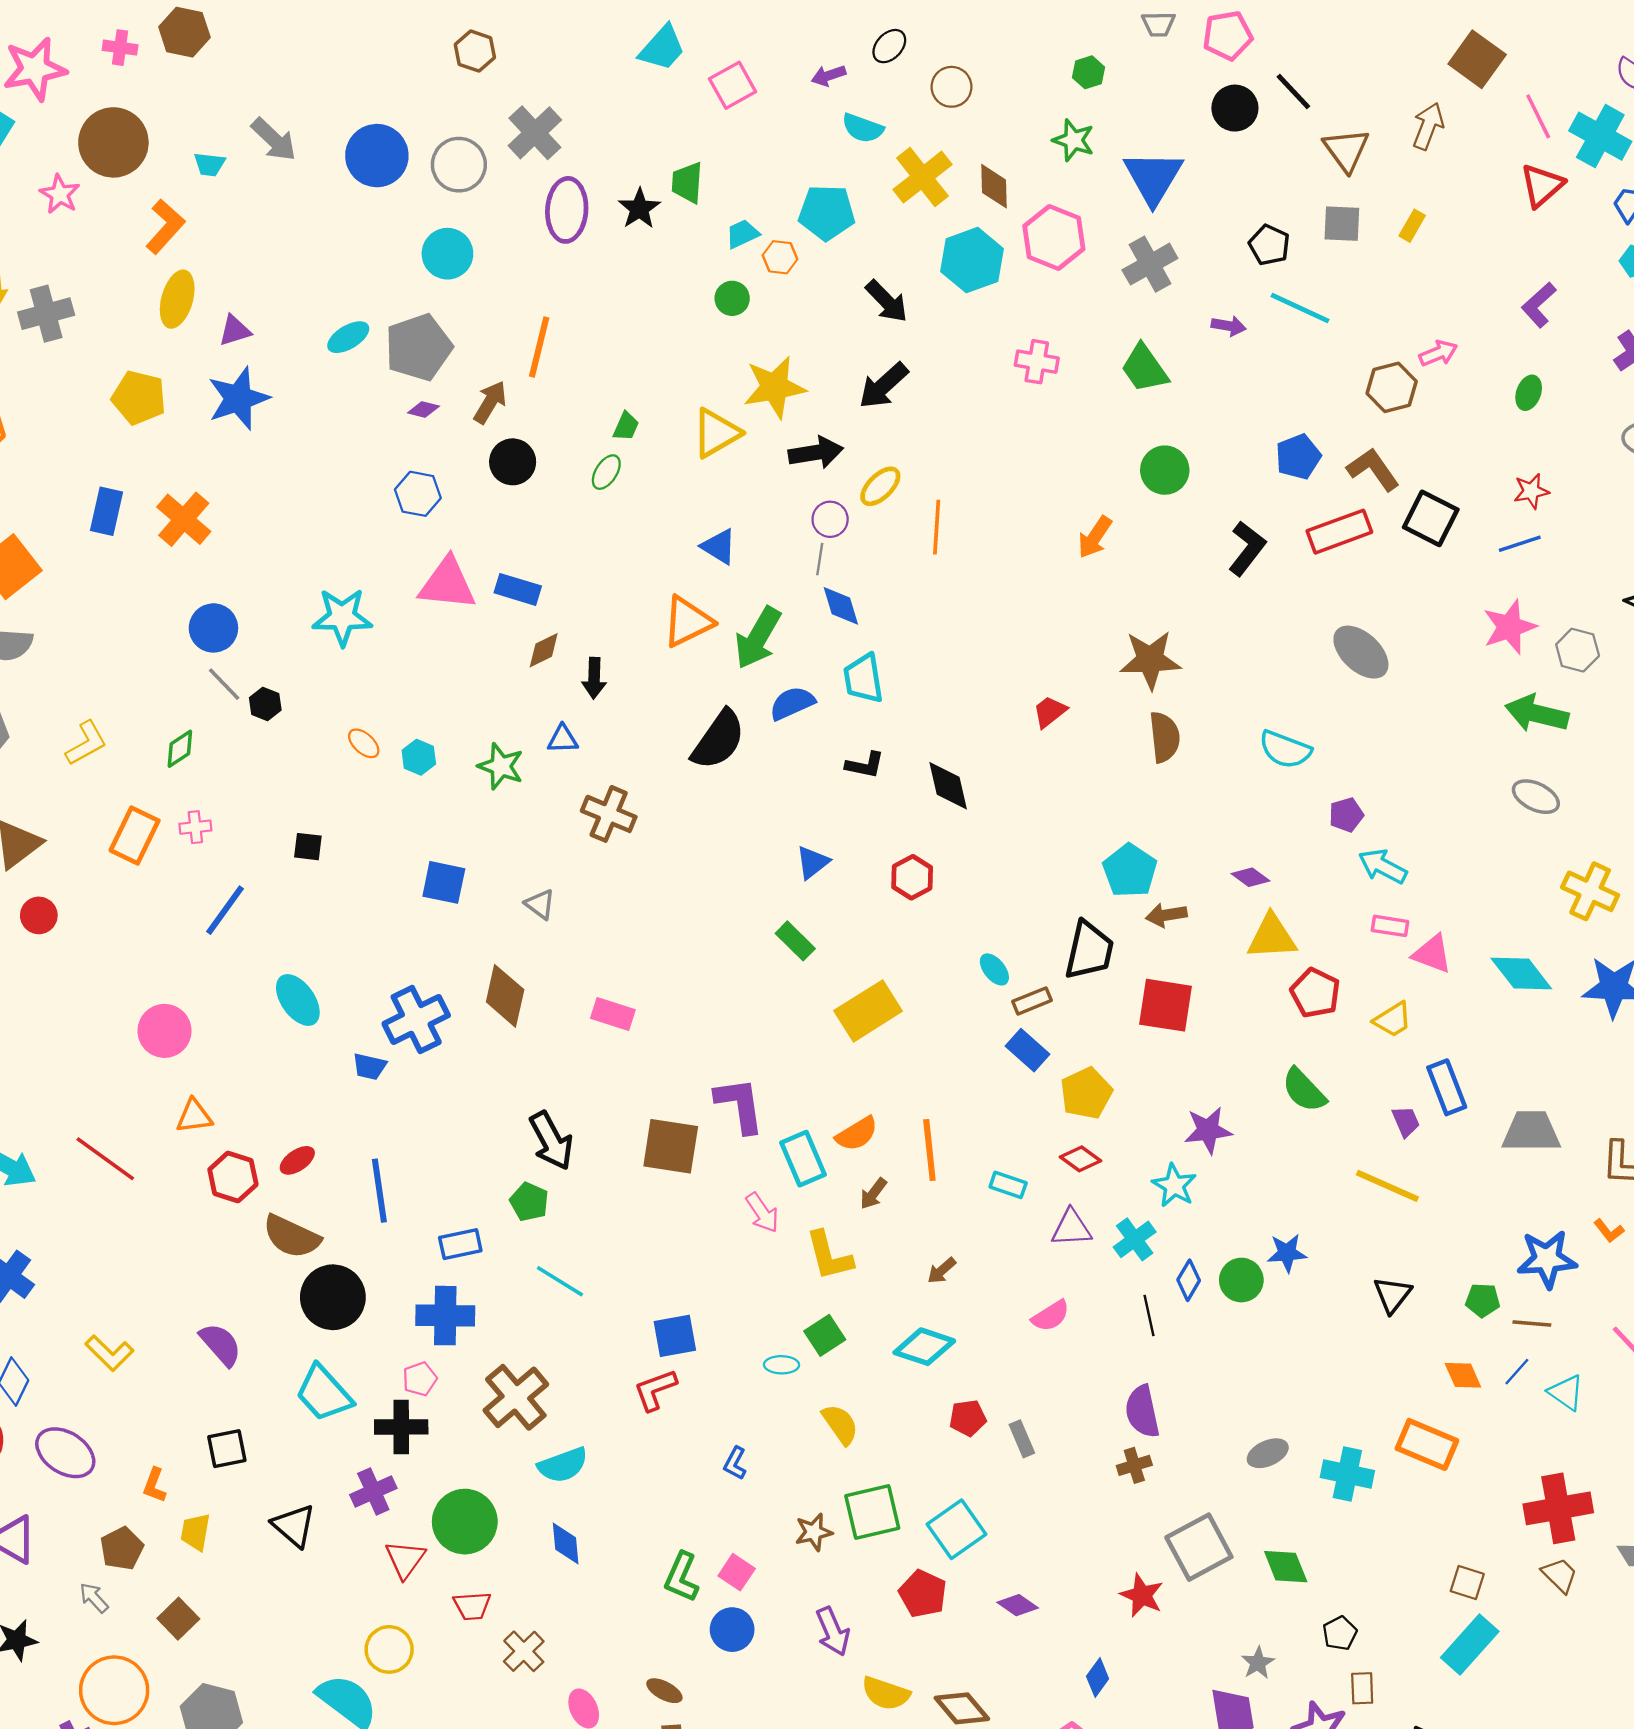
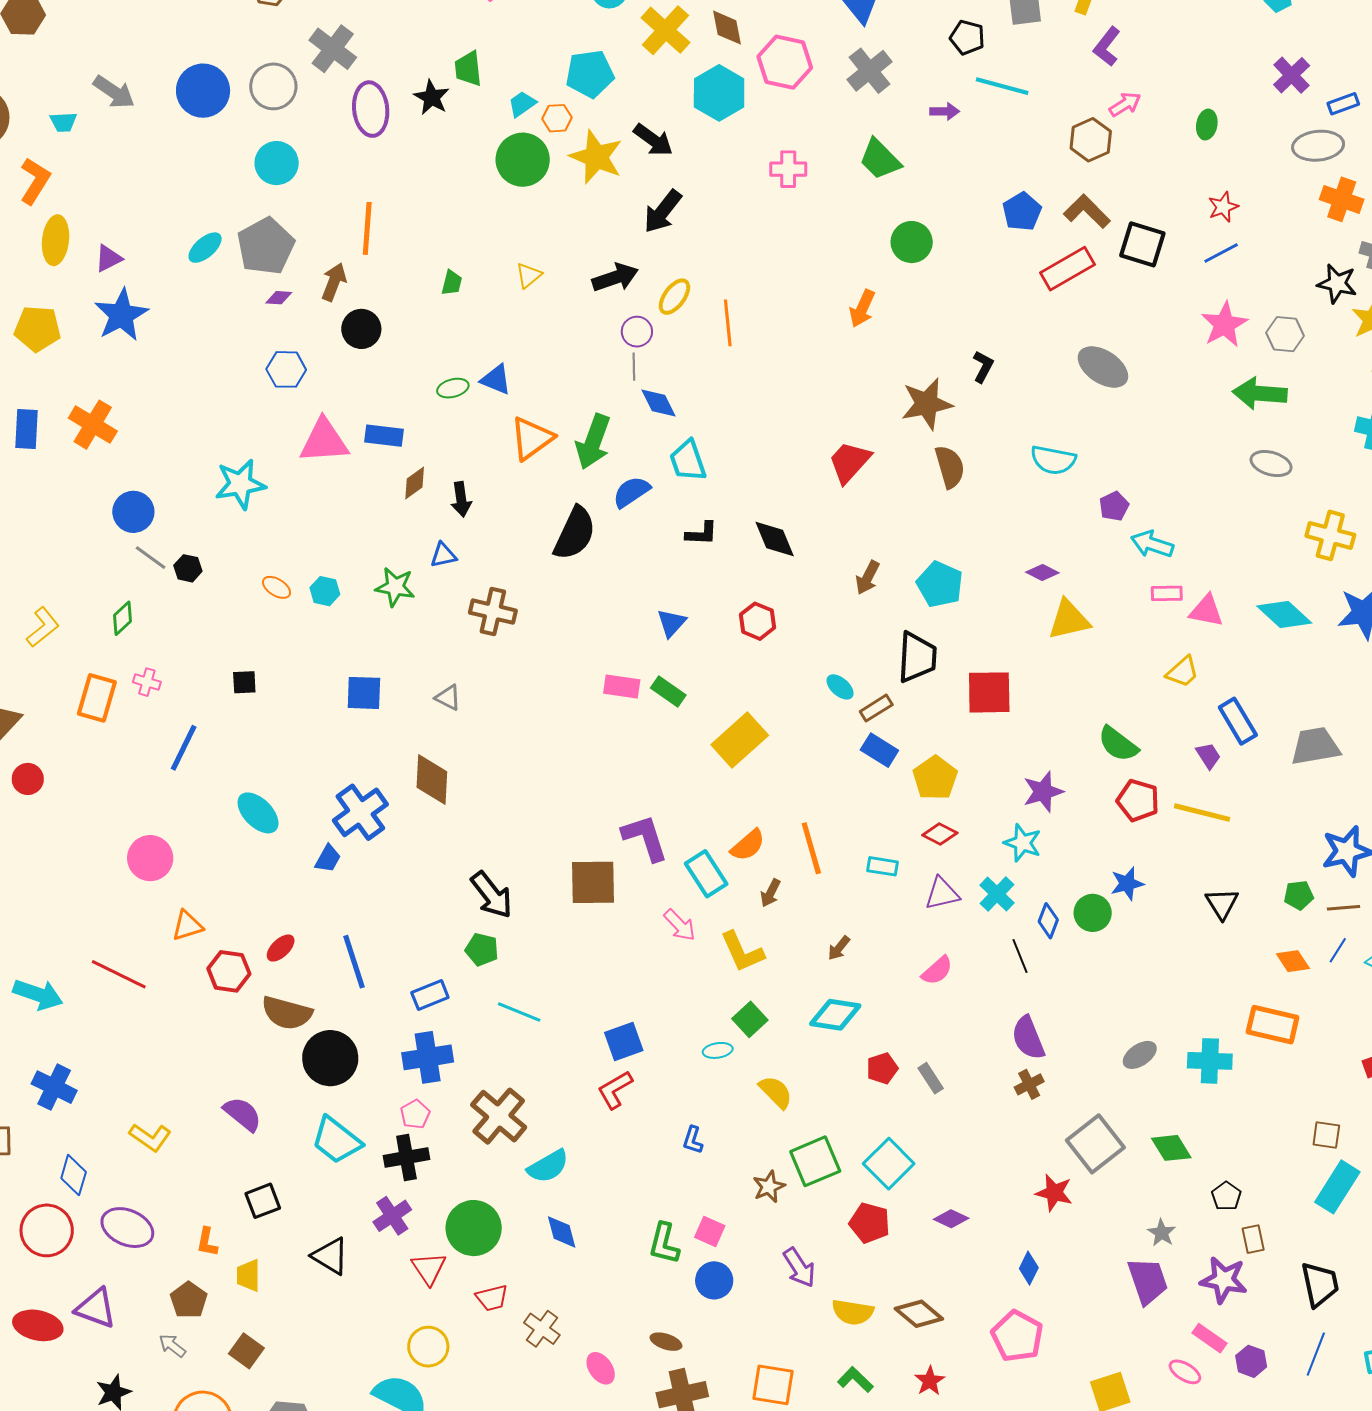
green circle: (732, 298) -> (523, 160), size x1.8
purple L-shape: (1539, 305) -> (1107, 47), moved
yellow star: (775, 387) -> (596, 157), moved, turned -30
yellow triangle: (716, 433) -> (529, 275), size x0.6
green ellipse: (606, 472) -> (453, 388), moved, turned 52
blue triangle: (719, 547) -> (496, 380), moved
black L-shape: (1247, 548) -> (983, 367), moved, size x0.7
red trapezoid: (1050, 712) -> (849, 462), size x1.5
pink cross: (195, 827) -> (147, 682), turned 32
brown arrow: (1166, 915) -> (868, 578), moved, turned -44
red pentagon: (1315, 993) -> (1138, 800), moved
pink rectangle: (613, 1014) -> (622, 686), moved
blue trapezoid: (370, 1066) -> (328, 859), turned -64

